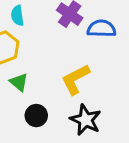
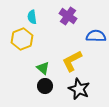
blue semicircle: (102, 29) -> (96, 36), moved
green triangle: (19, 82) -> (43, 68), moved

